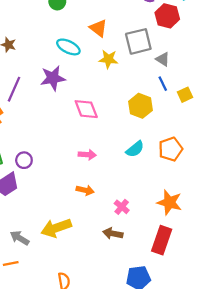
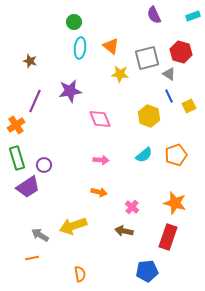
red hexagon: (167, 16) -> (181, 52), moved
cyan ellipse: (68, 47) -> (80, 48), moved, turned 70

